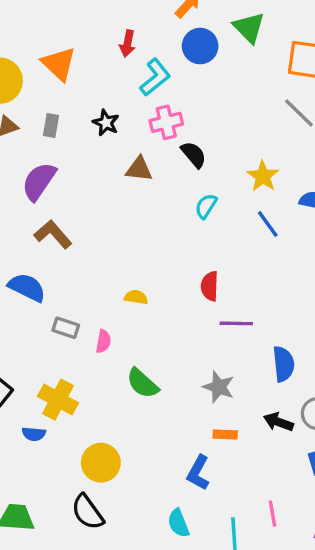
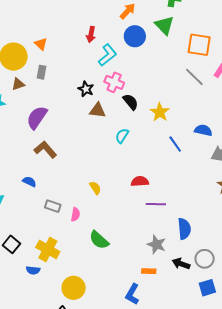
orange triangle: (59, 64) -> (41, 44), moved, size x0.6
pink cross: (166, 122) -> (114, 82), turned 36
black star: (106, 123) -> (86, 89), moved
gray rectangle: (51, 126) -> (41, 72), moved
yellow star: (263, 176) -> (160, 112), moved
cyan semicircle: (206, 206) -> (122, 136), moved
red semicircle: (210, 286) -> (140, 181), turned 84
blue semicircle: (27, 287) -> (29, 182), size x0.6
yellow semicircle: (136, 297) -> (95, 188), turned 48
gray star: (219, 387) -> (157, 245), moved

